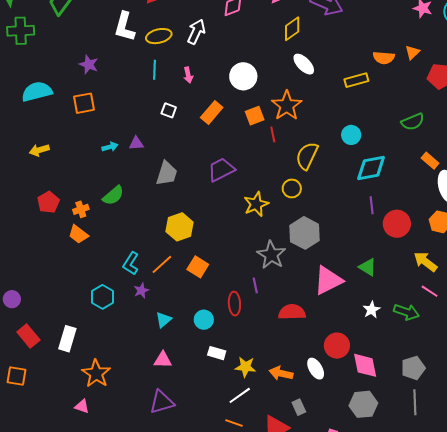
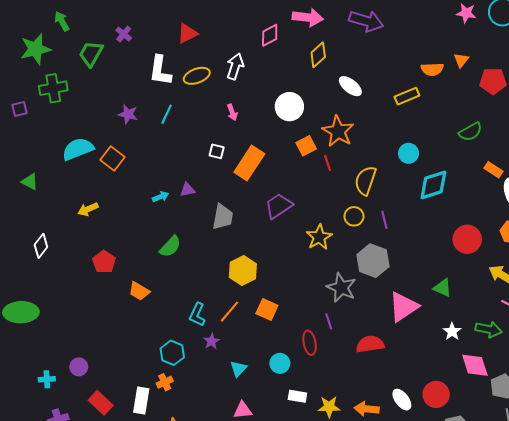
yellow diamond: (292, 29) -> (318, 55), moved
cyan line: (155, 70) -> (167, 114), moved, turned 30
orange square: (84, 103) -> (113, 158), moved, turned -35
orange rectangle: (212, 112) -> (249, 163), moved, size x1.4
purple line: (372, 205) -> (384, 220), moved
orange cross: (81, 209) -> (165, 382), moved
red circle: (337, 346) -> (436, 394), moved
pink diamond: (365, 365) -> (475, 365), moved

